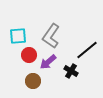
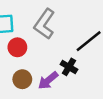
purple arrow: (48, 62) -> (48, 80), moved

